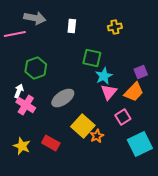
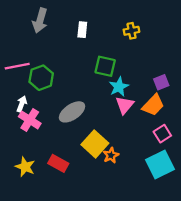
gray arrow: (35, 18) -> (40, 20), turned 95
pink line: (15, 34) -> (17, 66), moved
pink square: (123, 117) -> (162, 134), moved

